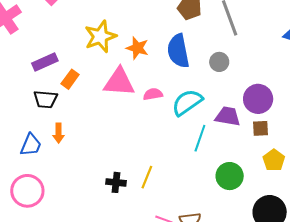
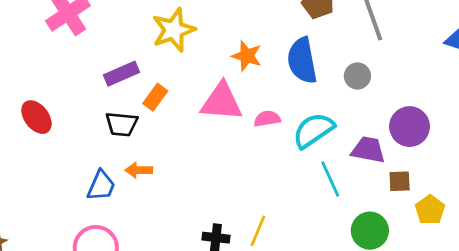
yellow star: (100, 36) -> (174, 30), moved
brown square: (261, 128) -> (400, 181), moved
orange arrow: (59, 133) -> (139, 170), turned 90
cyan line: (200, 138) -> (330, 179), turned -44

